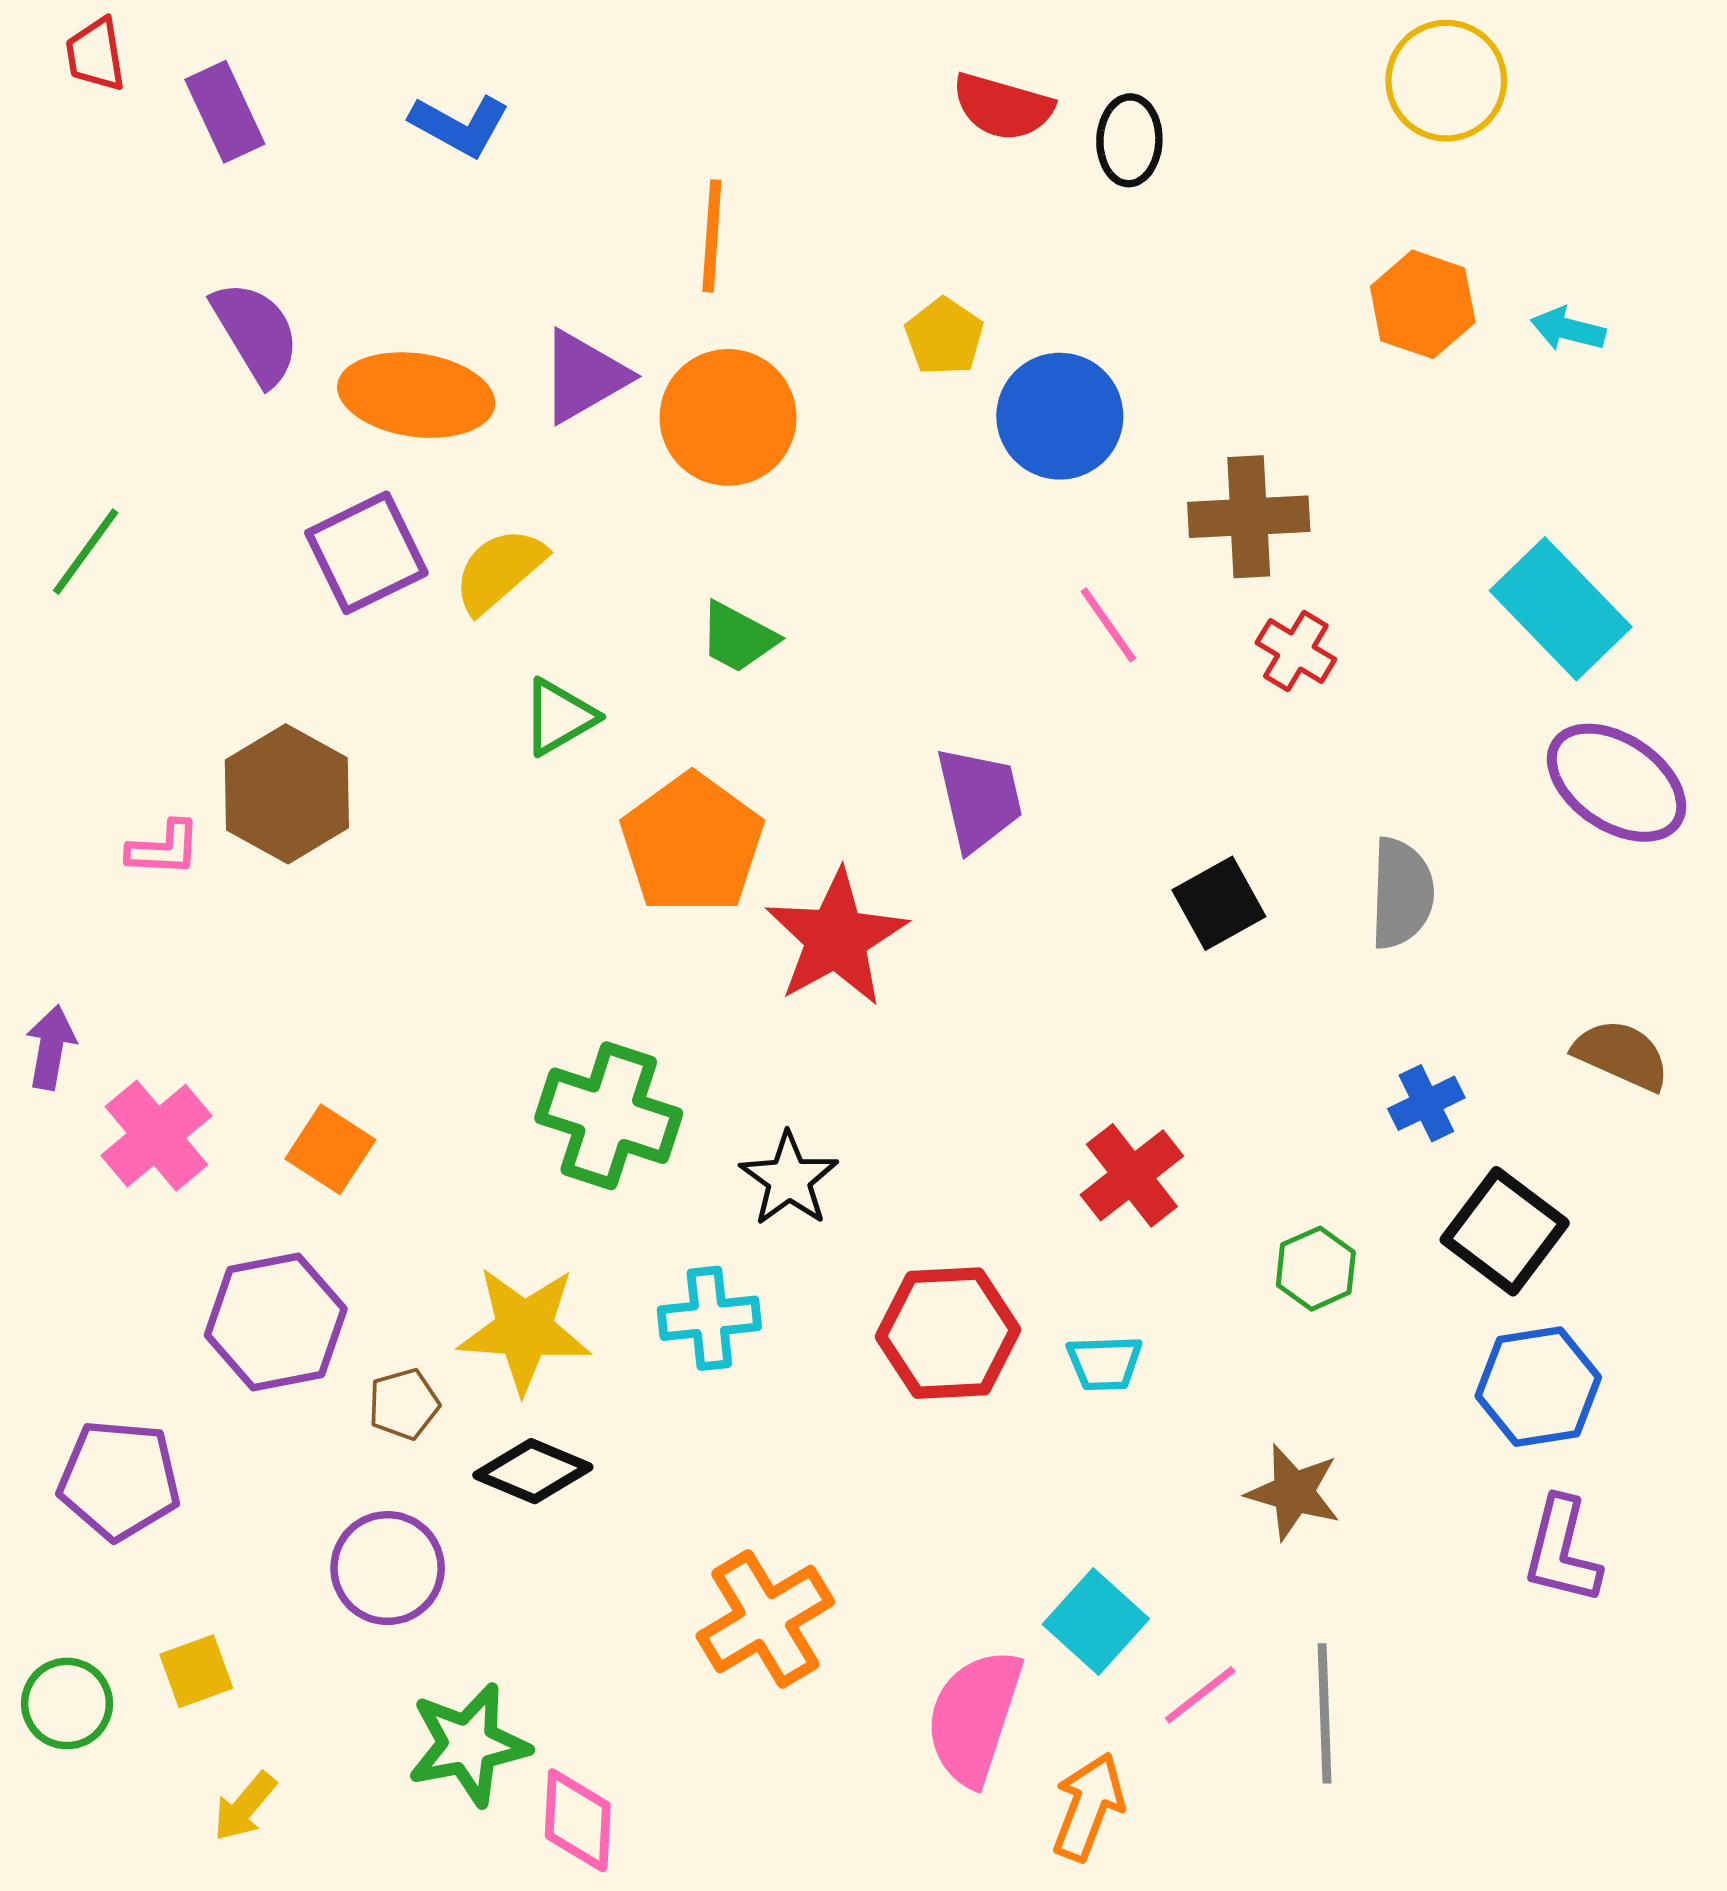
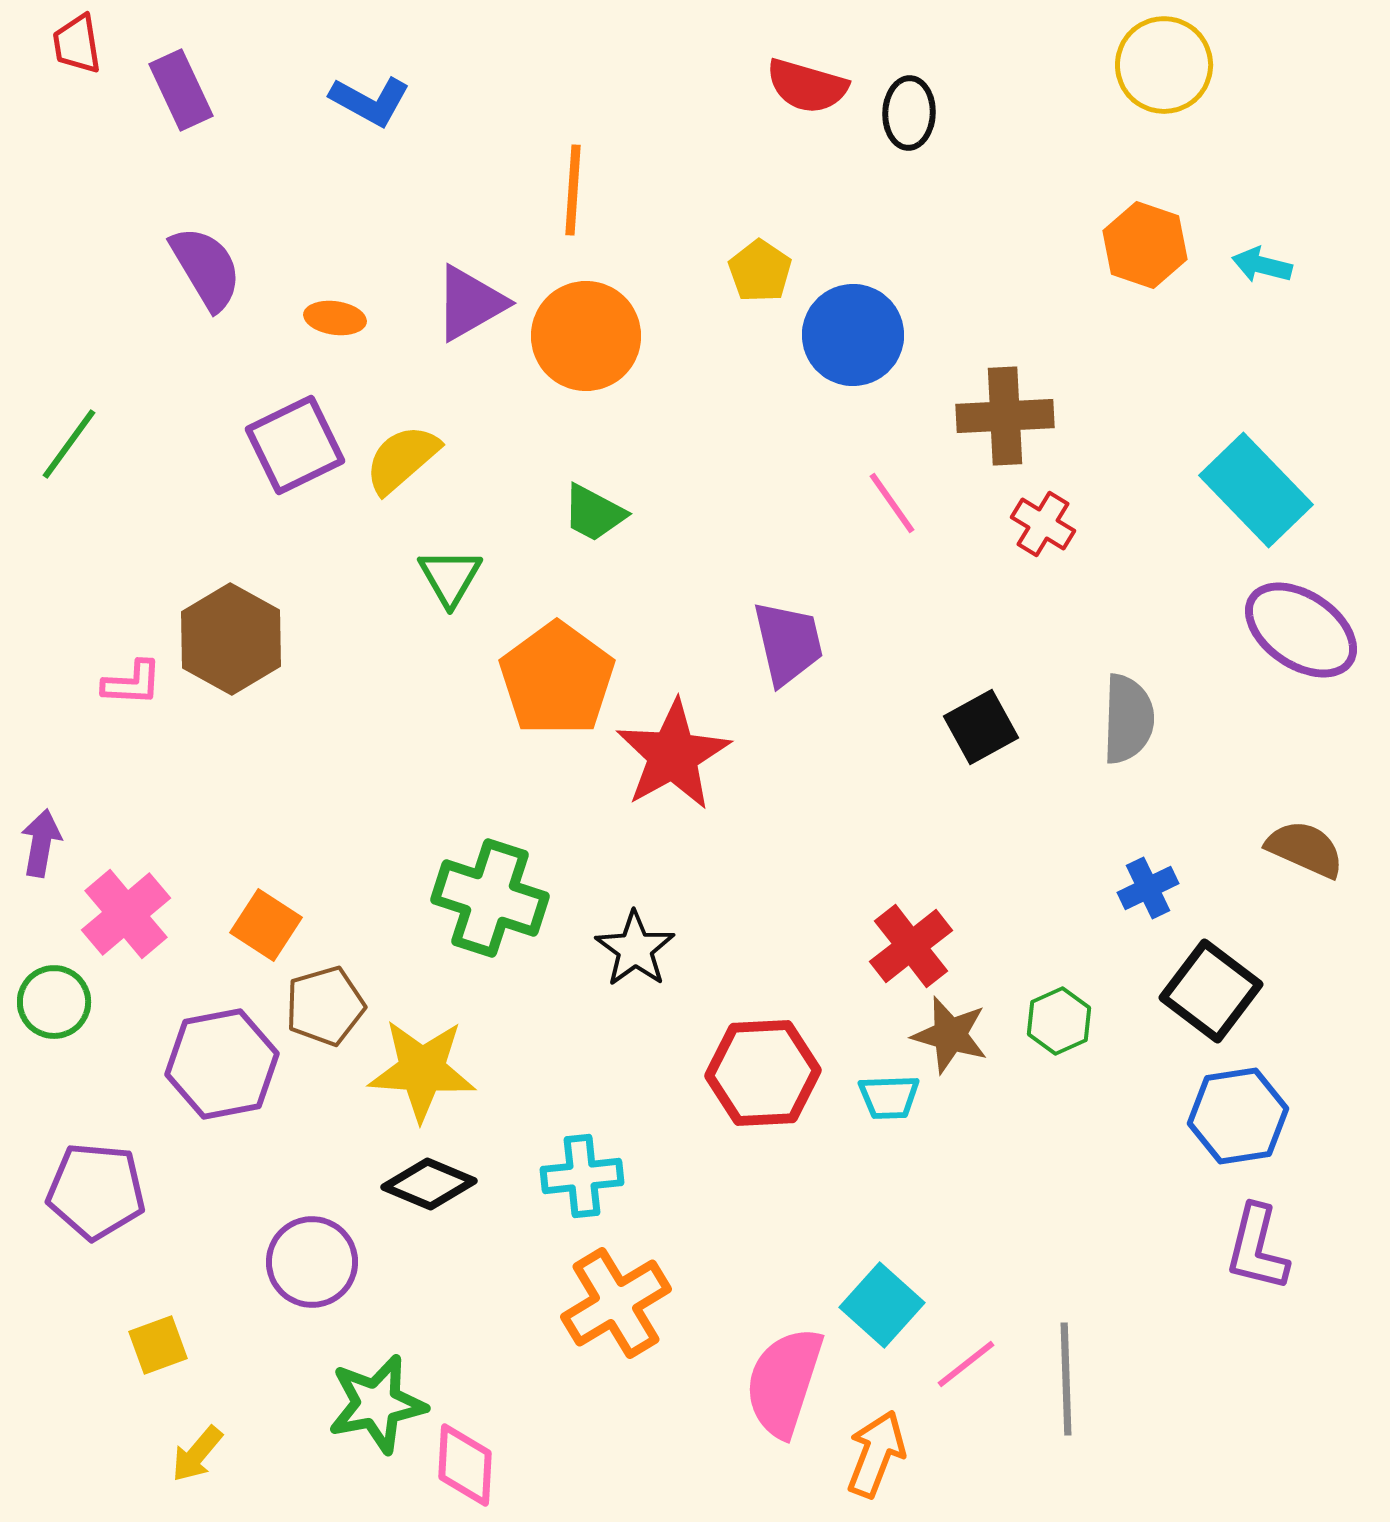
orange ellipse: (416, 395) -> (335, 318), size x0.5
green triangle: (559, 717) -> (450, 577), turned -30
cyan cross: (709, 1318) -> (582, 1176), moved
brown pentagon: (404, 1404) -> (325, 1006), moved, size x1.4
brown star: (1293, 1492) -> (950, 1035), moved
green circle: (67, 1703) -> (54, 1002), moved

